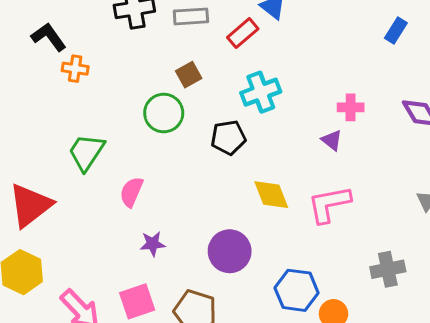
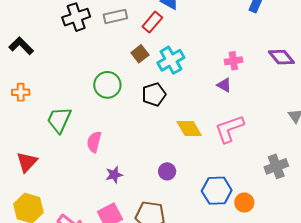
orange cross: (75, 69) -> (21, 92), moved
brown square: (189, 75) -> (140, 54), moved
red triangle: (30, 205) -> (27, 162), size x0.7
purple circle: (230, 251) -> (167, 171), size x0.6

